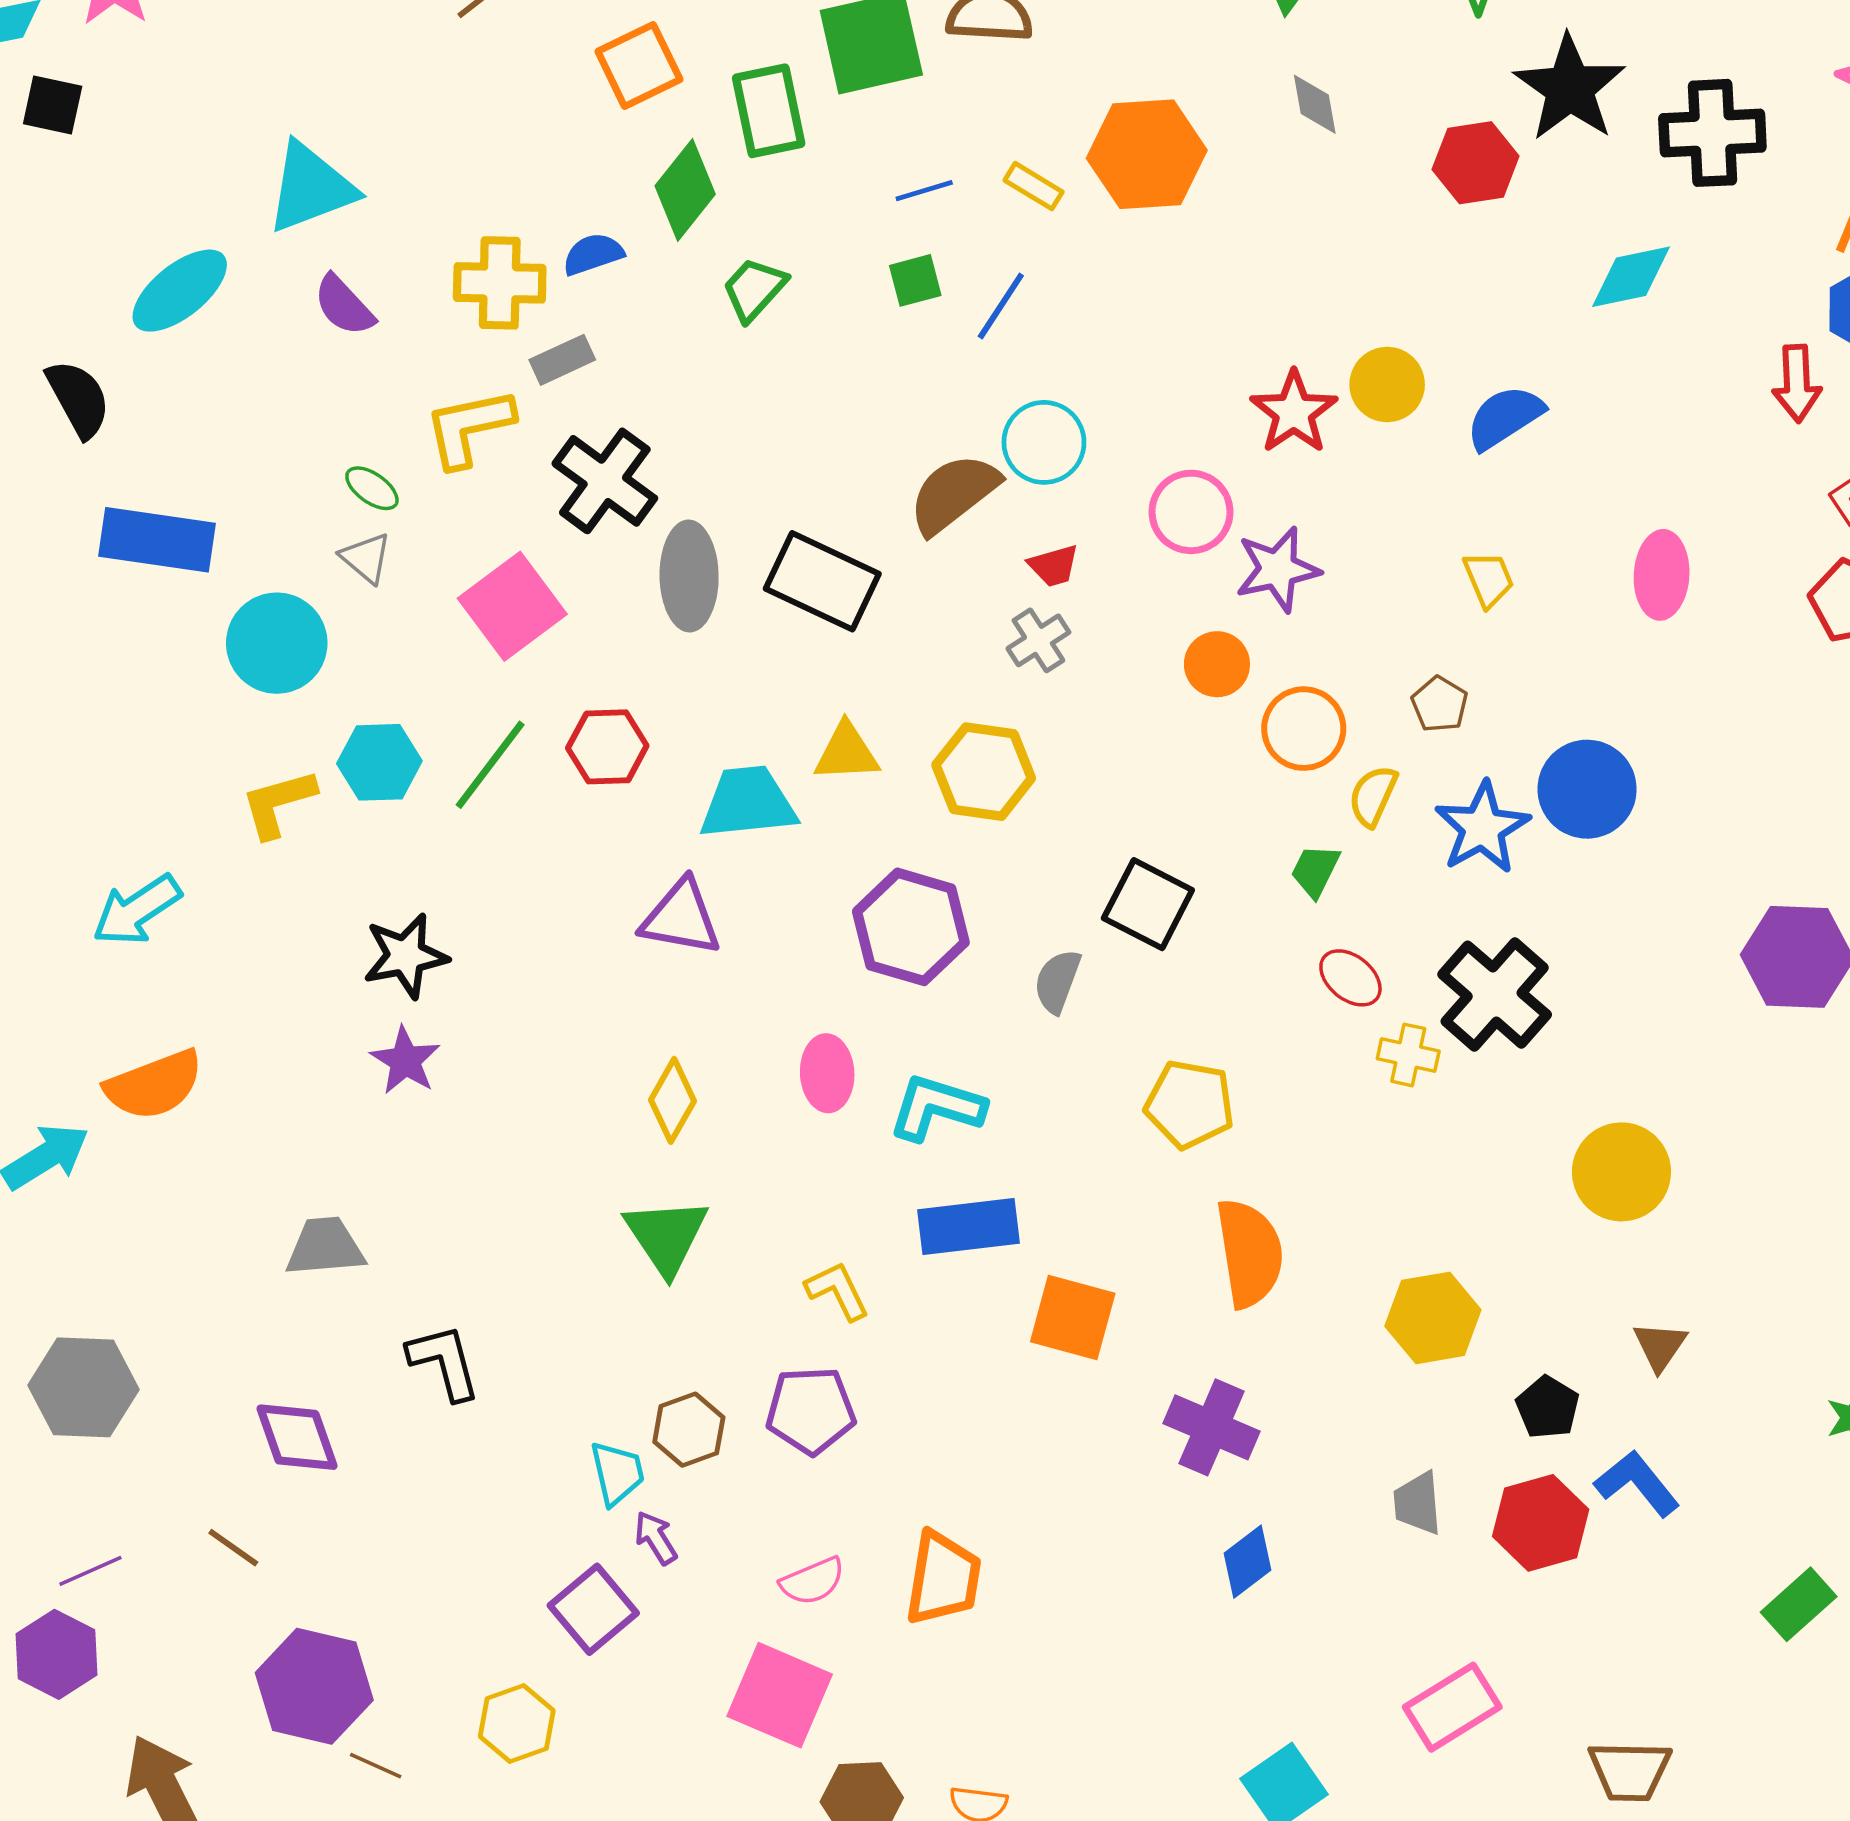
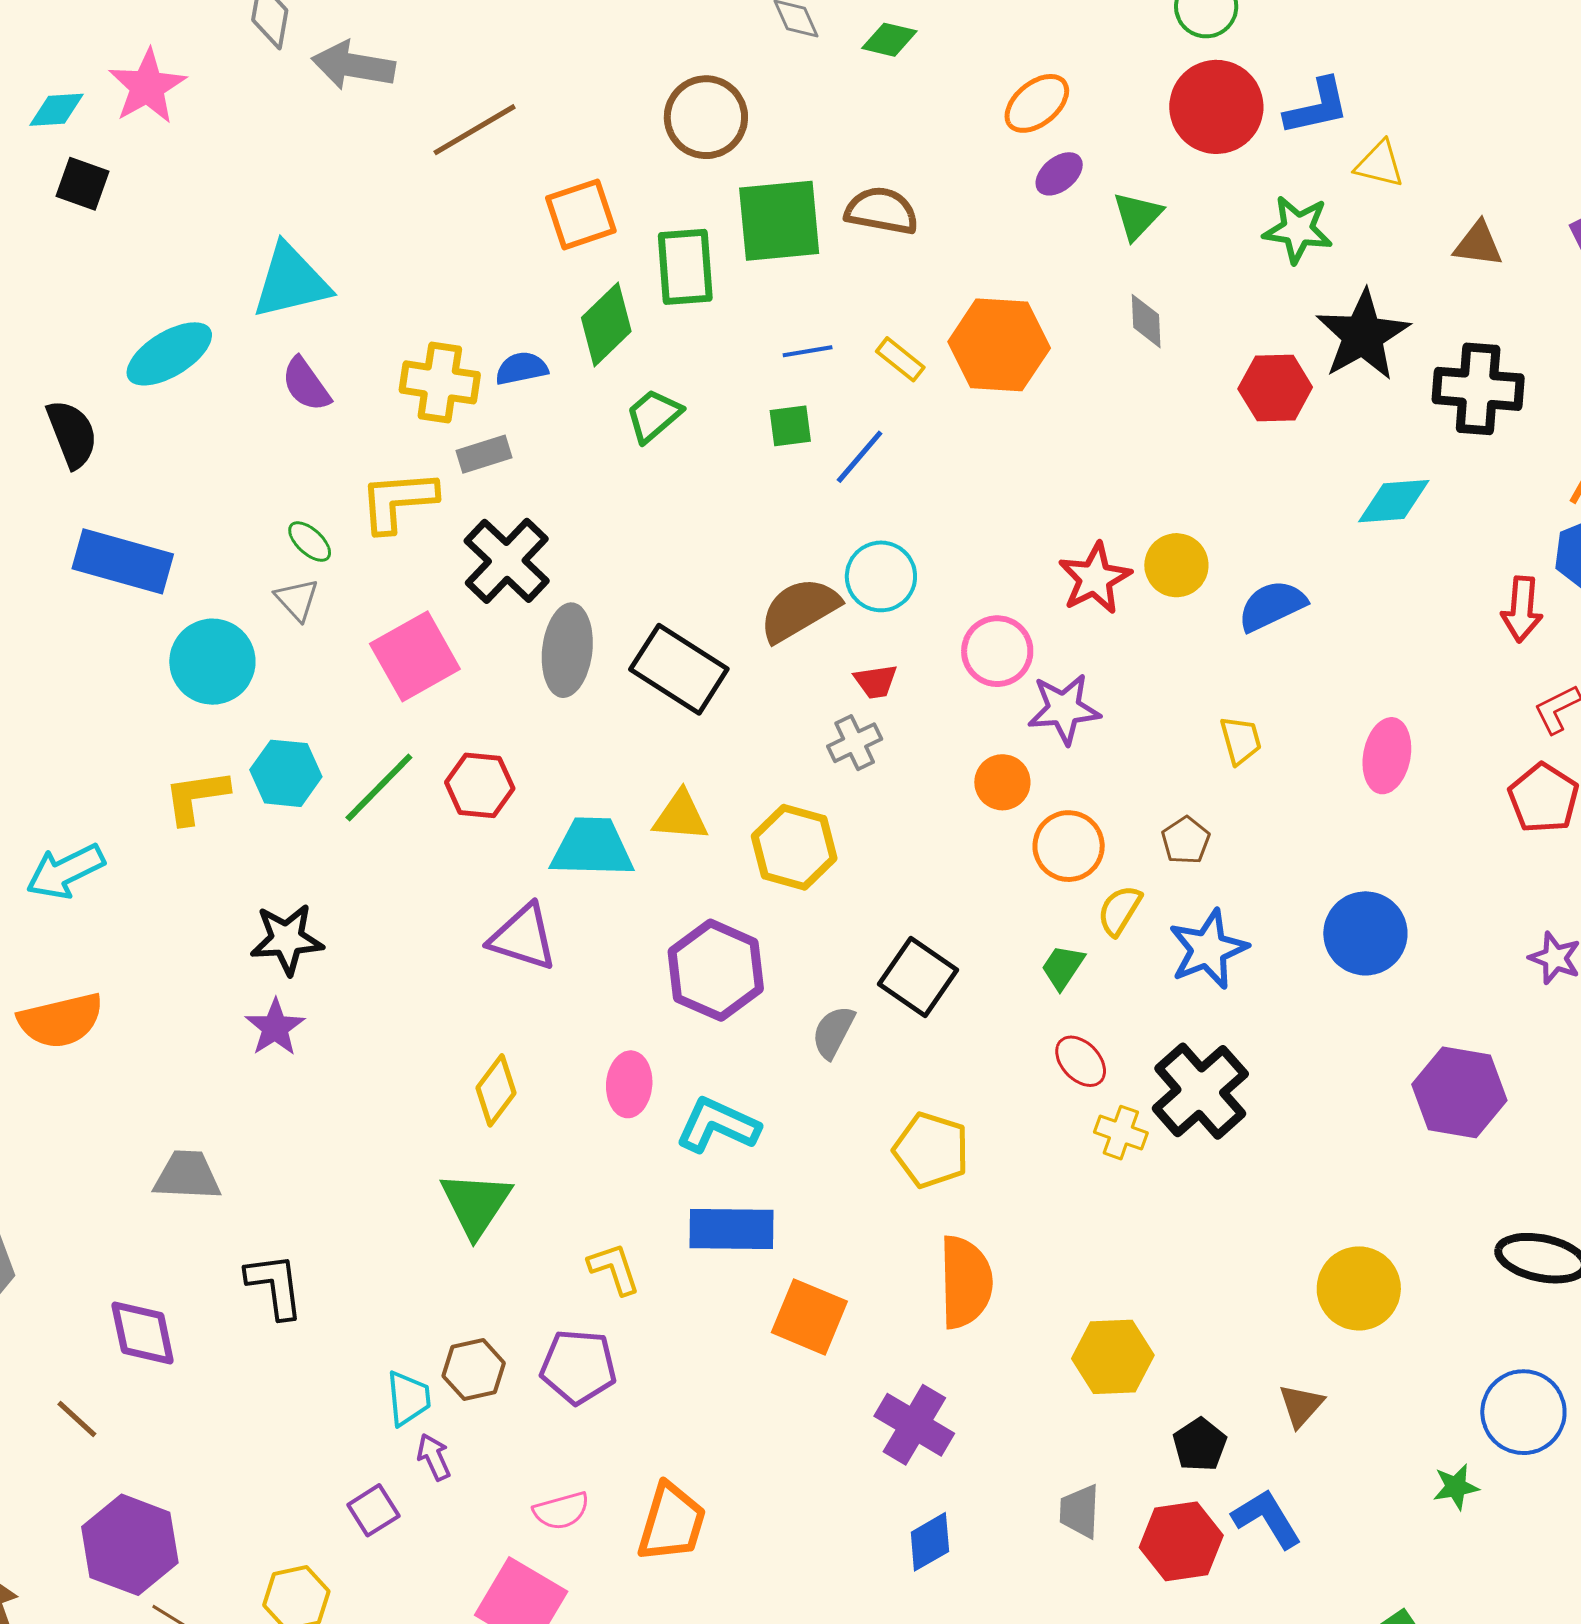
blue circle: (1587, 789) -> (1365, 933), moved
yellow circle: (1621, 1172) -> (1359, 1288), moved
purple square: (593, 1609) -> (373, 1510), size x0.7

